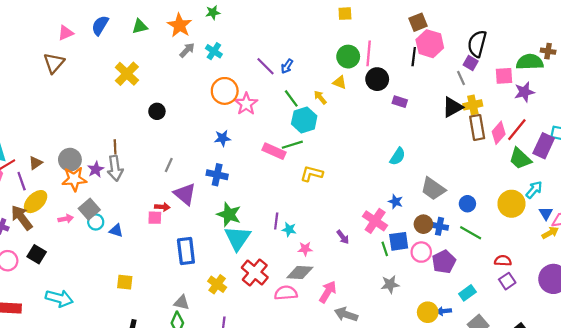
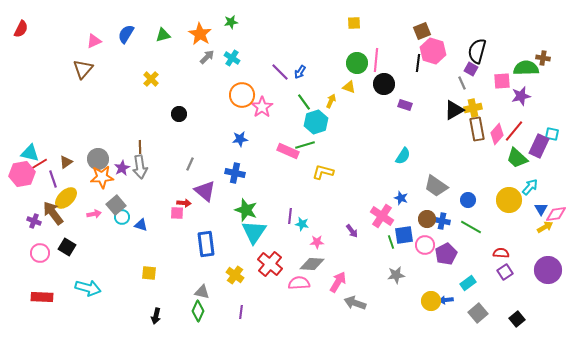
yellow cross: (127, 74) -> (151, 79), size x0.7
yellow arrow: (320, 97) -> (331, 101), turned 64

